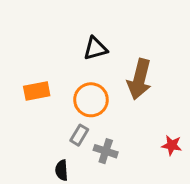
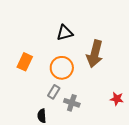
orange rectangle: (37, 91) -> (25, 62), turned -54

